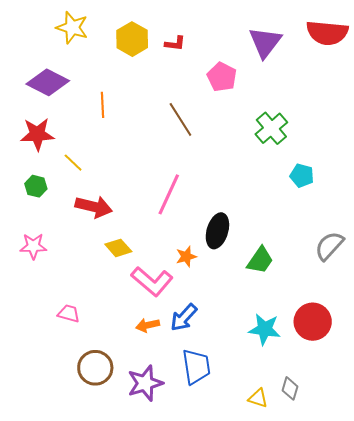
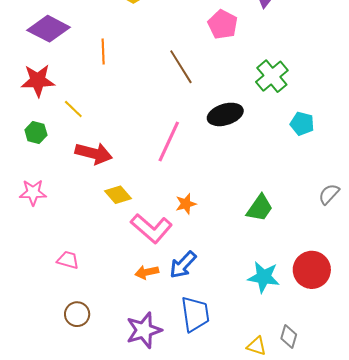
black ellipse: (217, 231) -> (225, 114), moved, turned 56
gray semicircle: (329, 246) -> (329, 194), size x0.7
brown circle: (95, 368) -> (77, 314), moved, size x0.7

